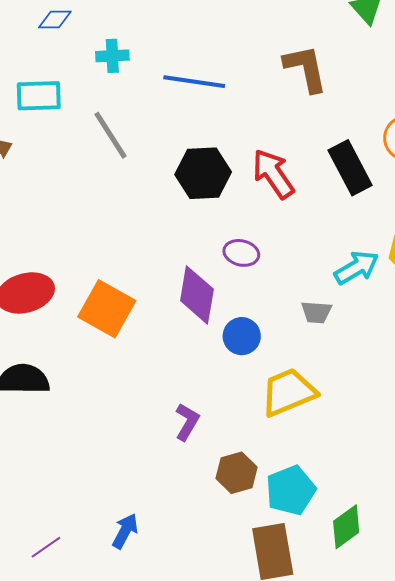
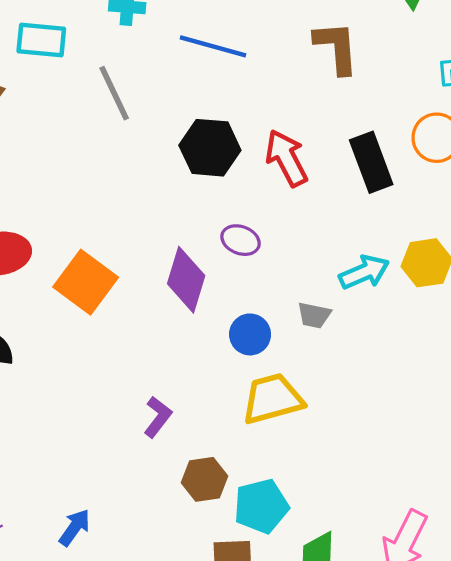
blue circle: (242, 336) -> (250, 334), moved

